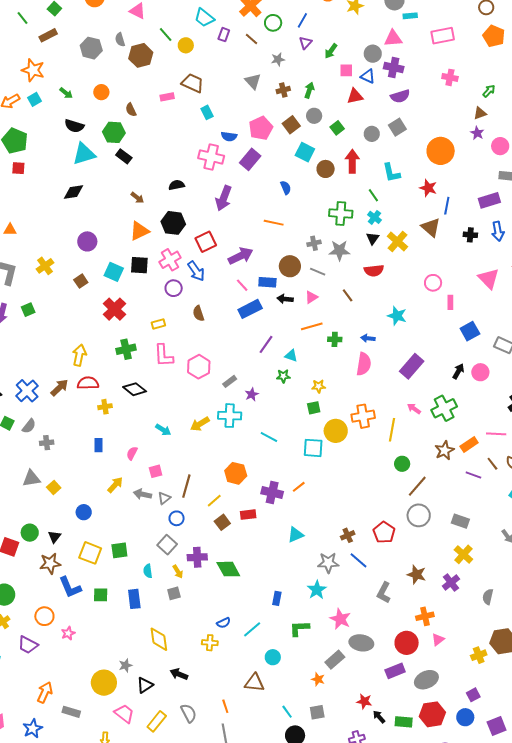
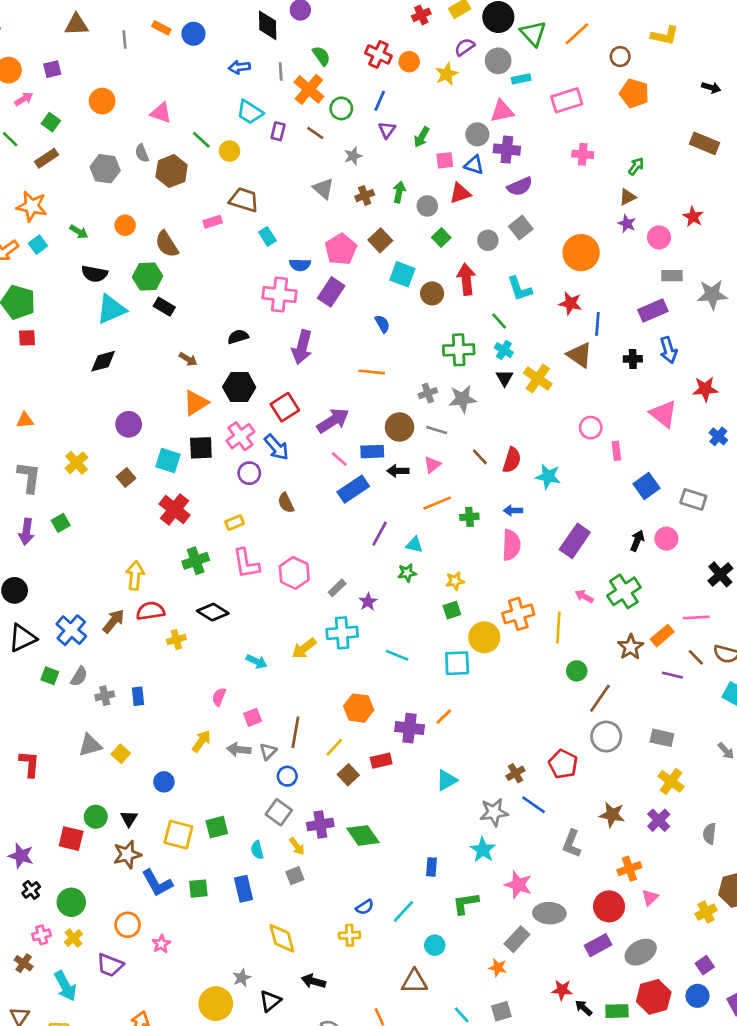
brown semicircle: (131, 110) -> (167, 244), size x1.5
gray circle: (314, 116) -> (427, 206), moved
red semicircle: (374, 271) -> (512, 460), moved, turned -60
blue rectangle: (99, 445) -> (138, 696), moved

